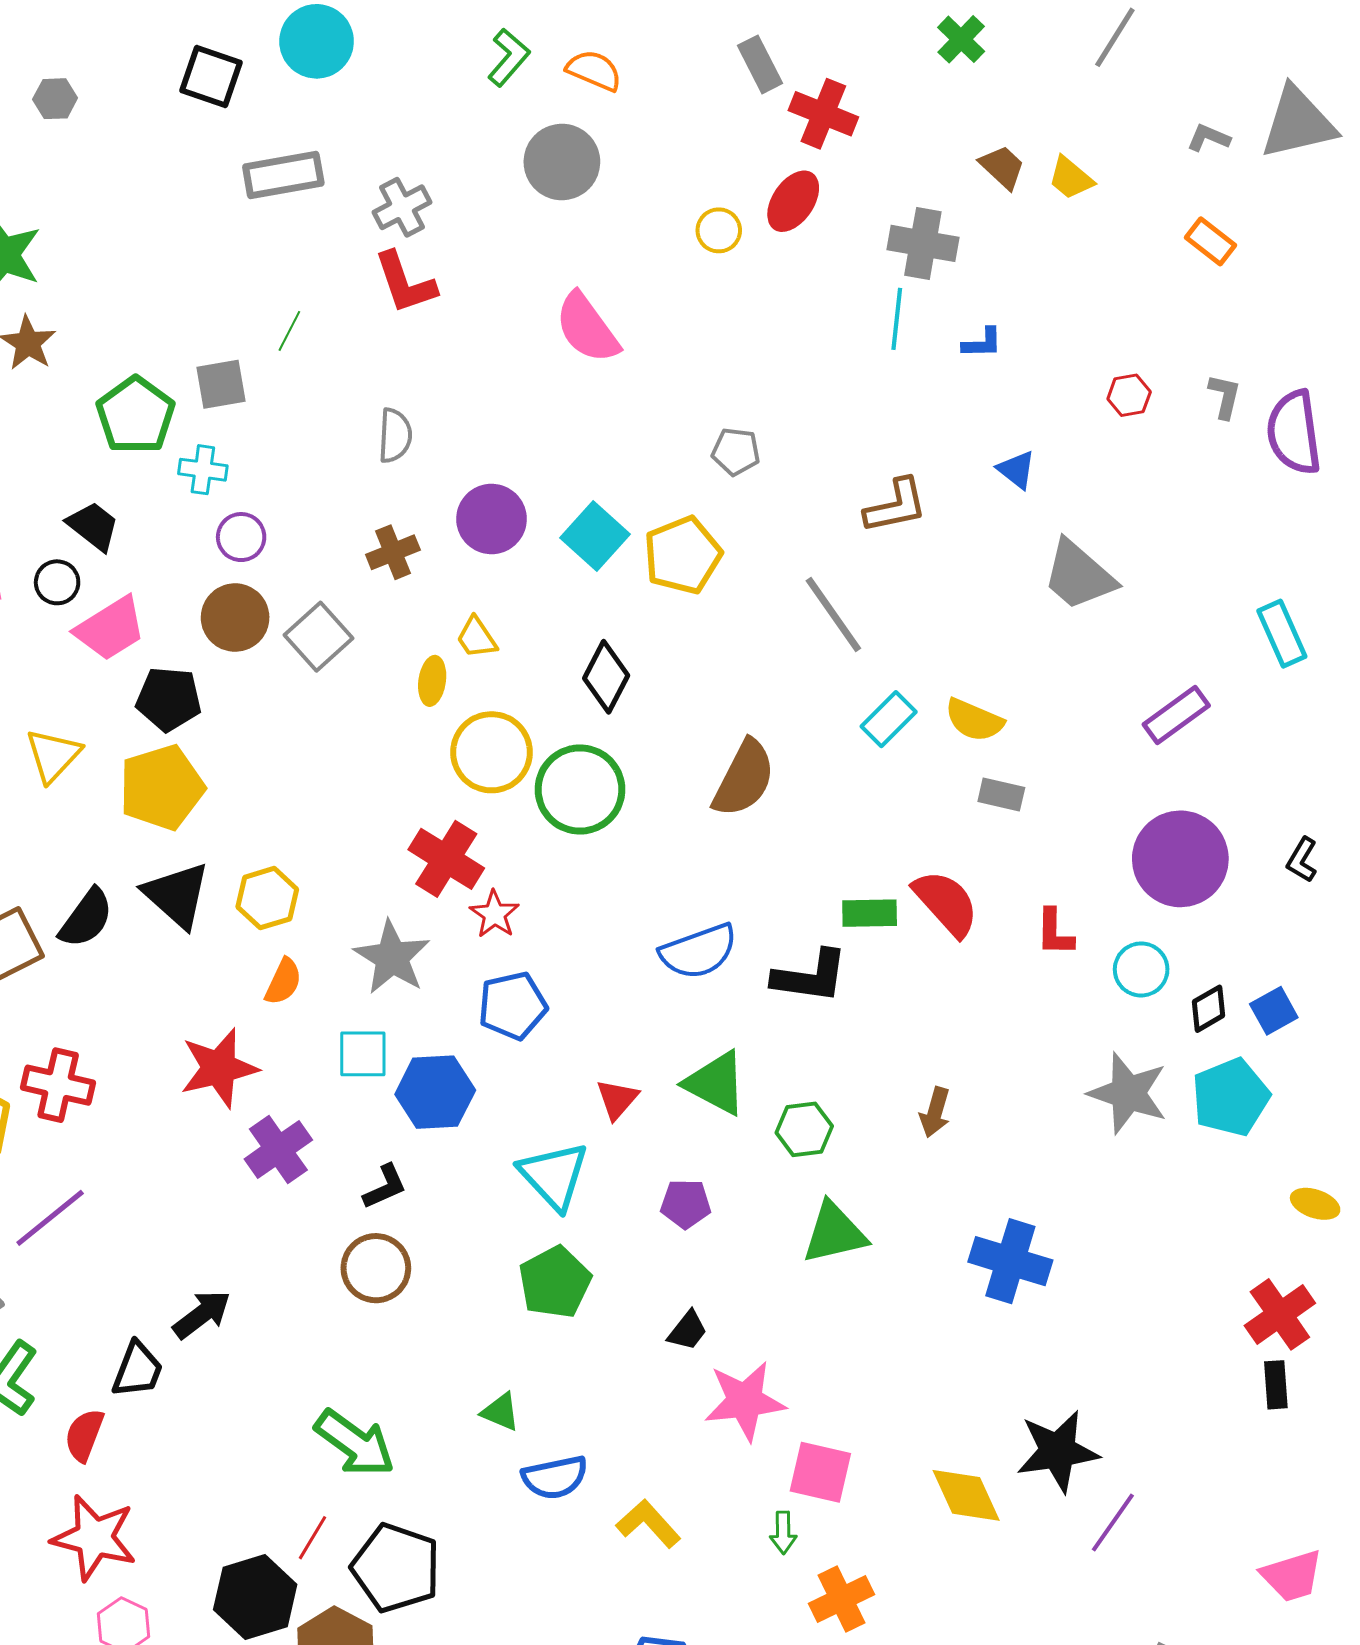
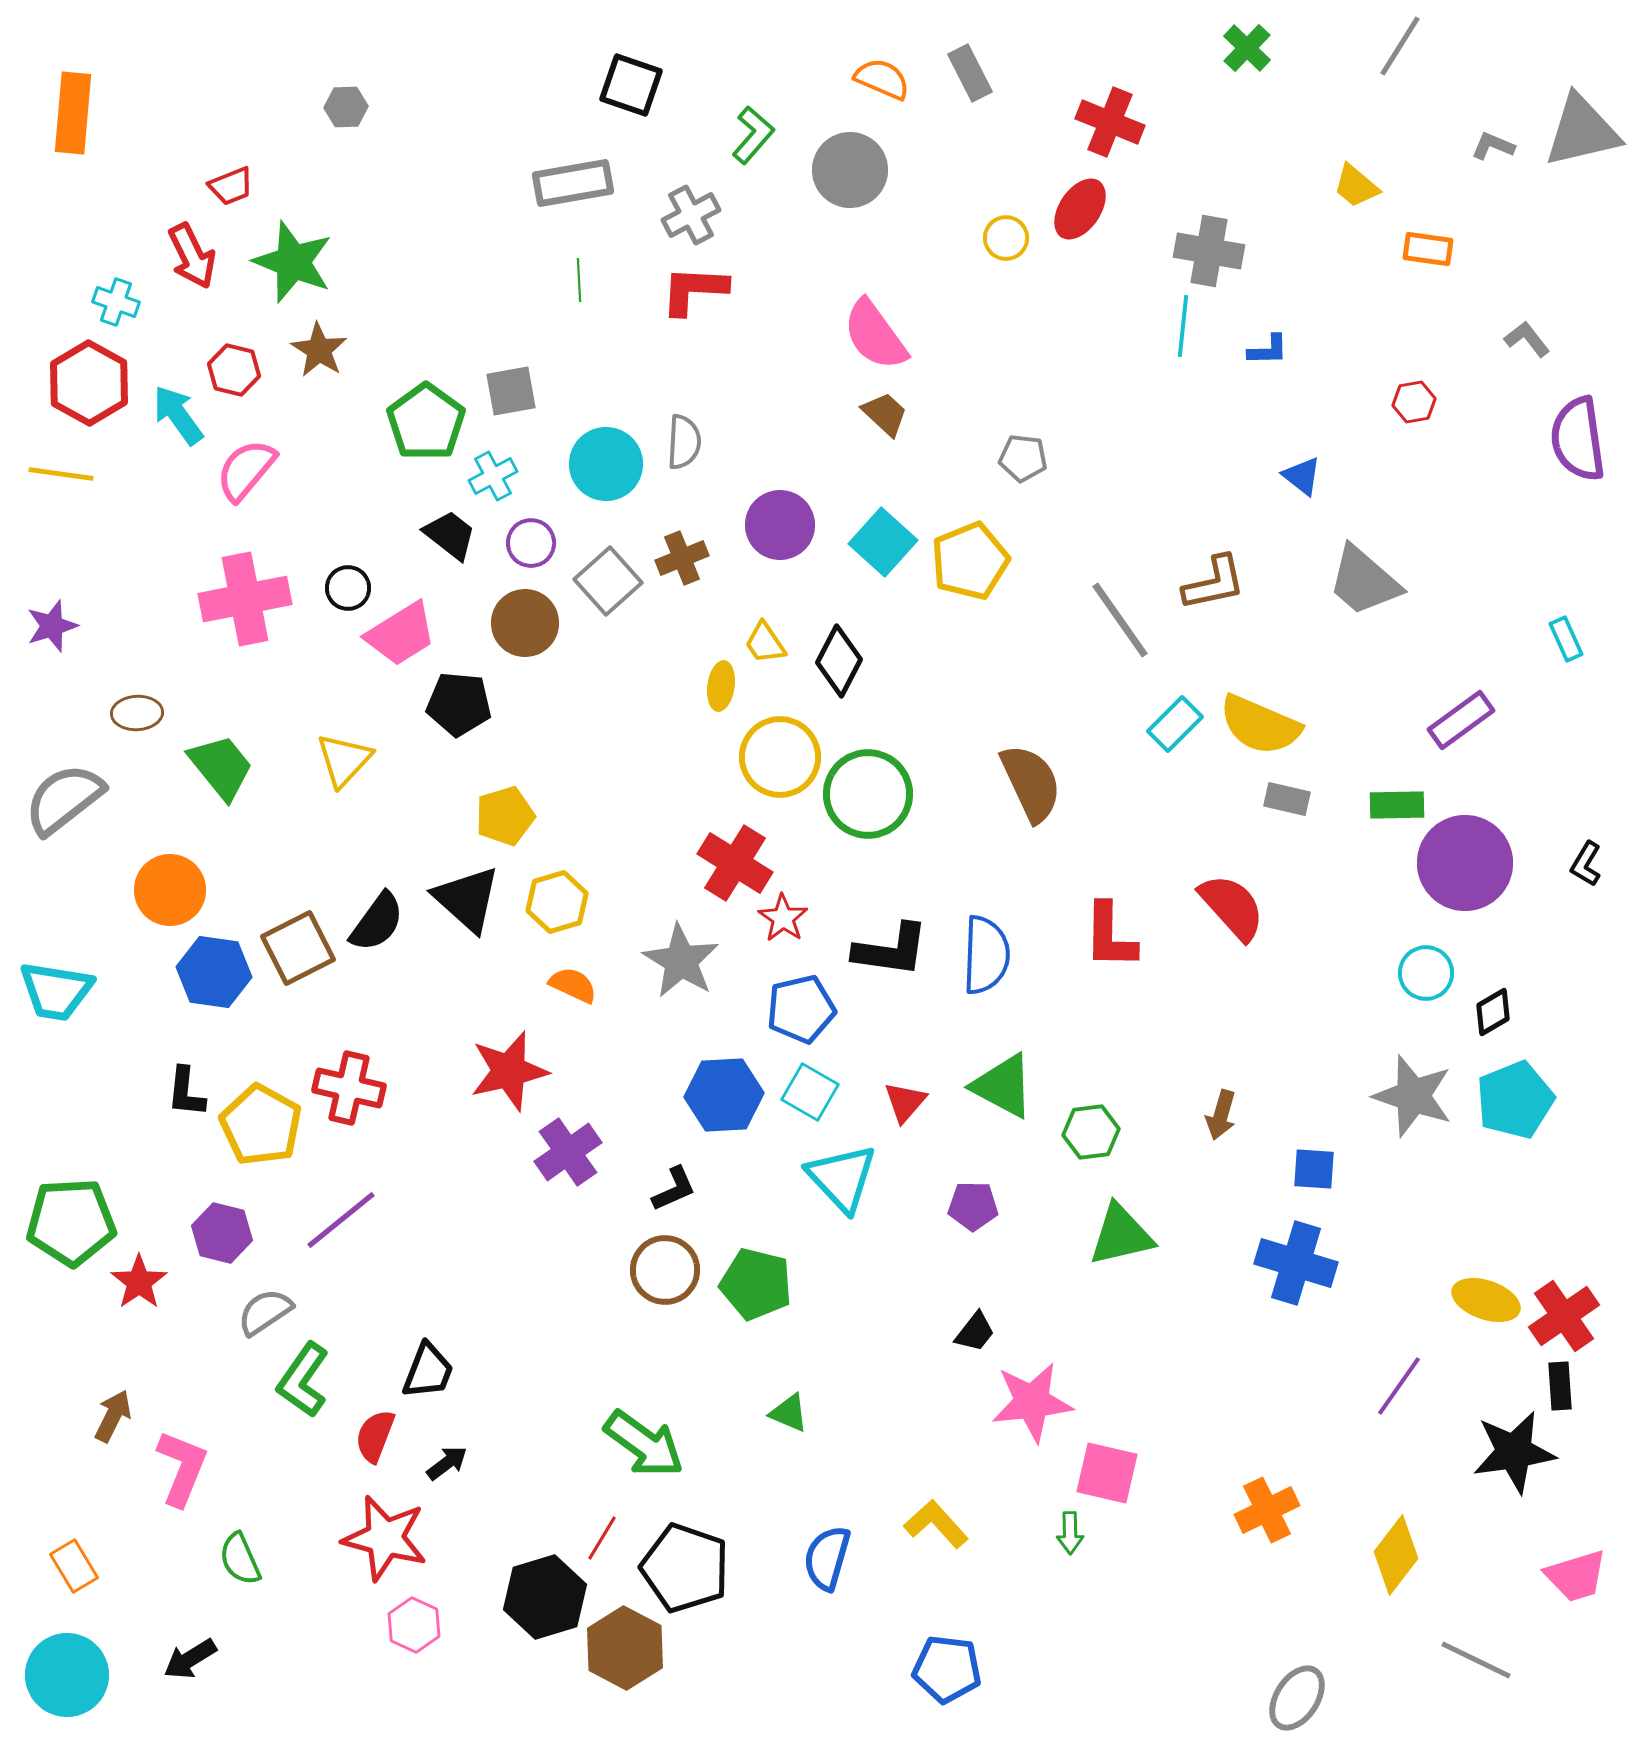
cyan circle: (317, 41) -> (606, 464), moved
green L-shape: (509, 57) -> (753, 135), moved
gray rectangle: (760, 64) -> (970, 73), moved
black square: (211, 77) -> (631, 85), moved
brown trapezoid: (1002, 167) -> (885, 414), moved
orange rectangle: (1211, 241) -> (1428, 249), moved, turned -30
red L-shape: (405, 283) -> (694, 290), turned 112
green line: (289, 331) -> (579, 280), moved, turned -30
gray L-shape: (1225, 396) -> (1527, 339), moved, turned -51
cyan cross: (203, 470) -> (493, 476), turned -36
brown L-shape: (896, 506) -> (1214, 583), moved
black trapezoid: (93, 526) -> (450, 535), moved
cyan rectangle: (1282, 634) -> (1566, 639), size x0.7
gray square: (319, 637) -> (608, 581), moved
black diamond: (606, 677) -> (839, 661), moved
yellow semicircle: (974, 720) -> (1260, 725), size x1.4
brown semicircle: (744, 778) -> (1031, 783), turned -52
yellow pentagon: (162, 787) -> (505, 816), moved, size x0.7
green rectangle: (870, 913) -> (1397, 805), moved
red L-shape: (1055, 932) -> (1110, 936), moved, size x1.4
blue semicircle: (699, 951) -> (986, 955), turned -68
black L-shape: (810, 977) -> (891, 950), moved
orange semicircle: (283, 982) -> (573, 985), turned -90
blue square: (1274, 1011) -> (1314, 1169), moved, turned 33
cyan square: (363, 1054) -> (810, 1092), moved, turned 30
yellow ellipse: (1315, 1204) -> (1486, 1300), moved, size x1.4
green pentagon: (555, 1282) -> (756, 1284), moved, turned -30
black arrow: (202, 1314) -> (447, 1463), moved, size x0.7
black star: (1058, 1451) -> (1514, 1452), moved
blue semicircle: (555, 1477) -> (827, 1558), moved, turned 118
yellow diamond: (966, 1495) -> (1396, 1555), moved, turned 62
purple line: (1113, 1523) -> (1399, 1386), moved
orange cross: (841, 1599) -> (1267, 1510), moved

